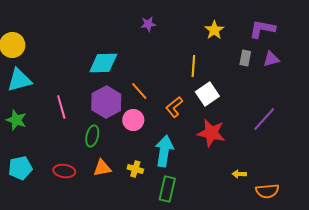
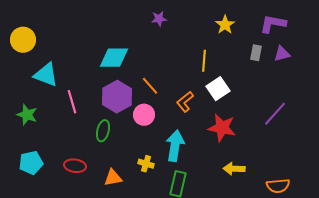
cyan triangle: (19, 80) -> (46, 75), moved, turned 36
orange triangle: (102, 168) -> (113, 178), moved
yellow arrow: (239, 174) -> (234, 169), moved, size x1.5

